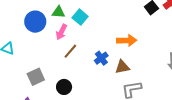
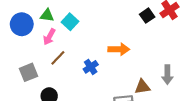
brown triangle: (122, 67) -> (142, 87), moved
gray square: (36, 77) -> (29, 72), moved

